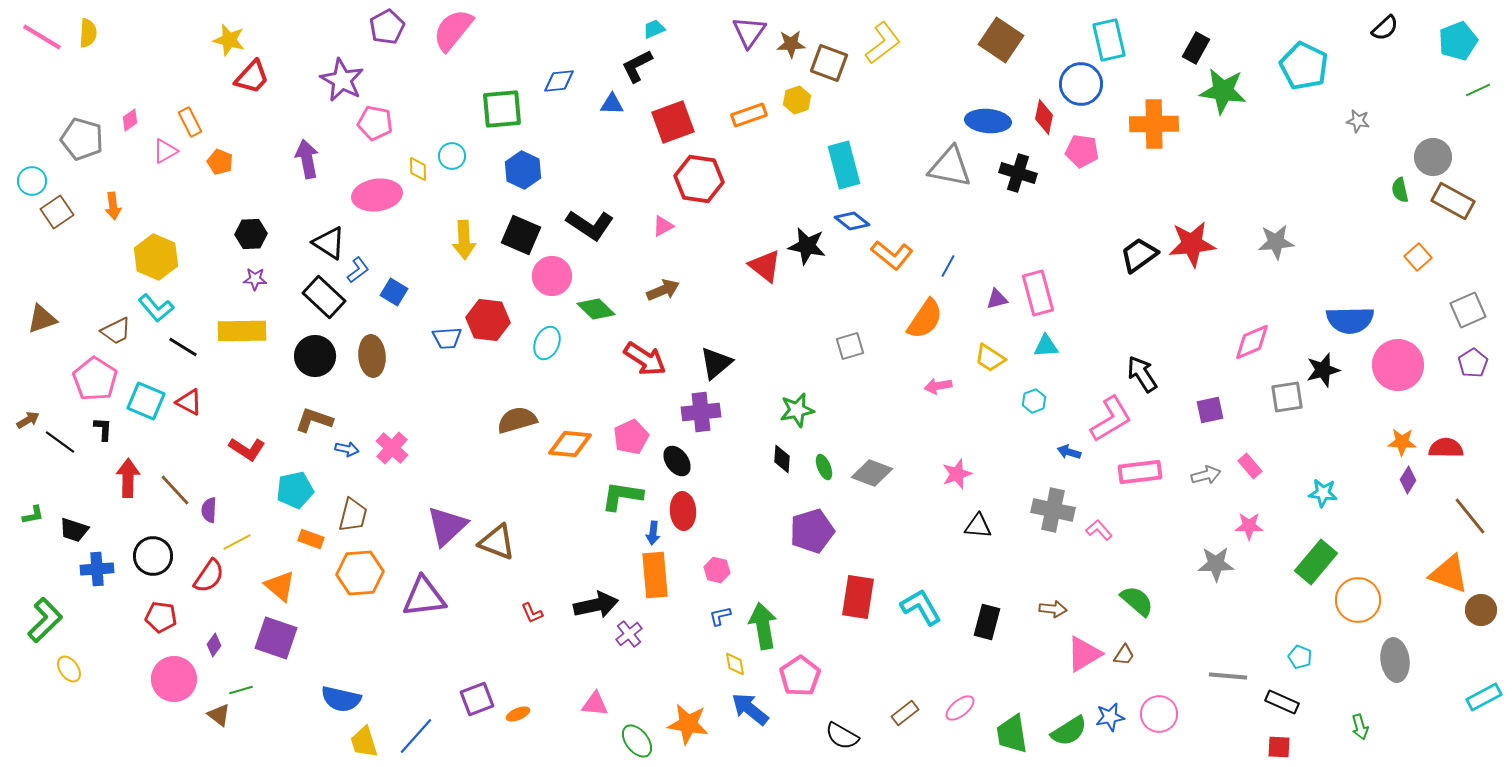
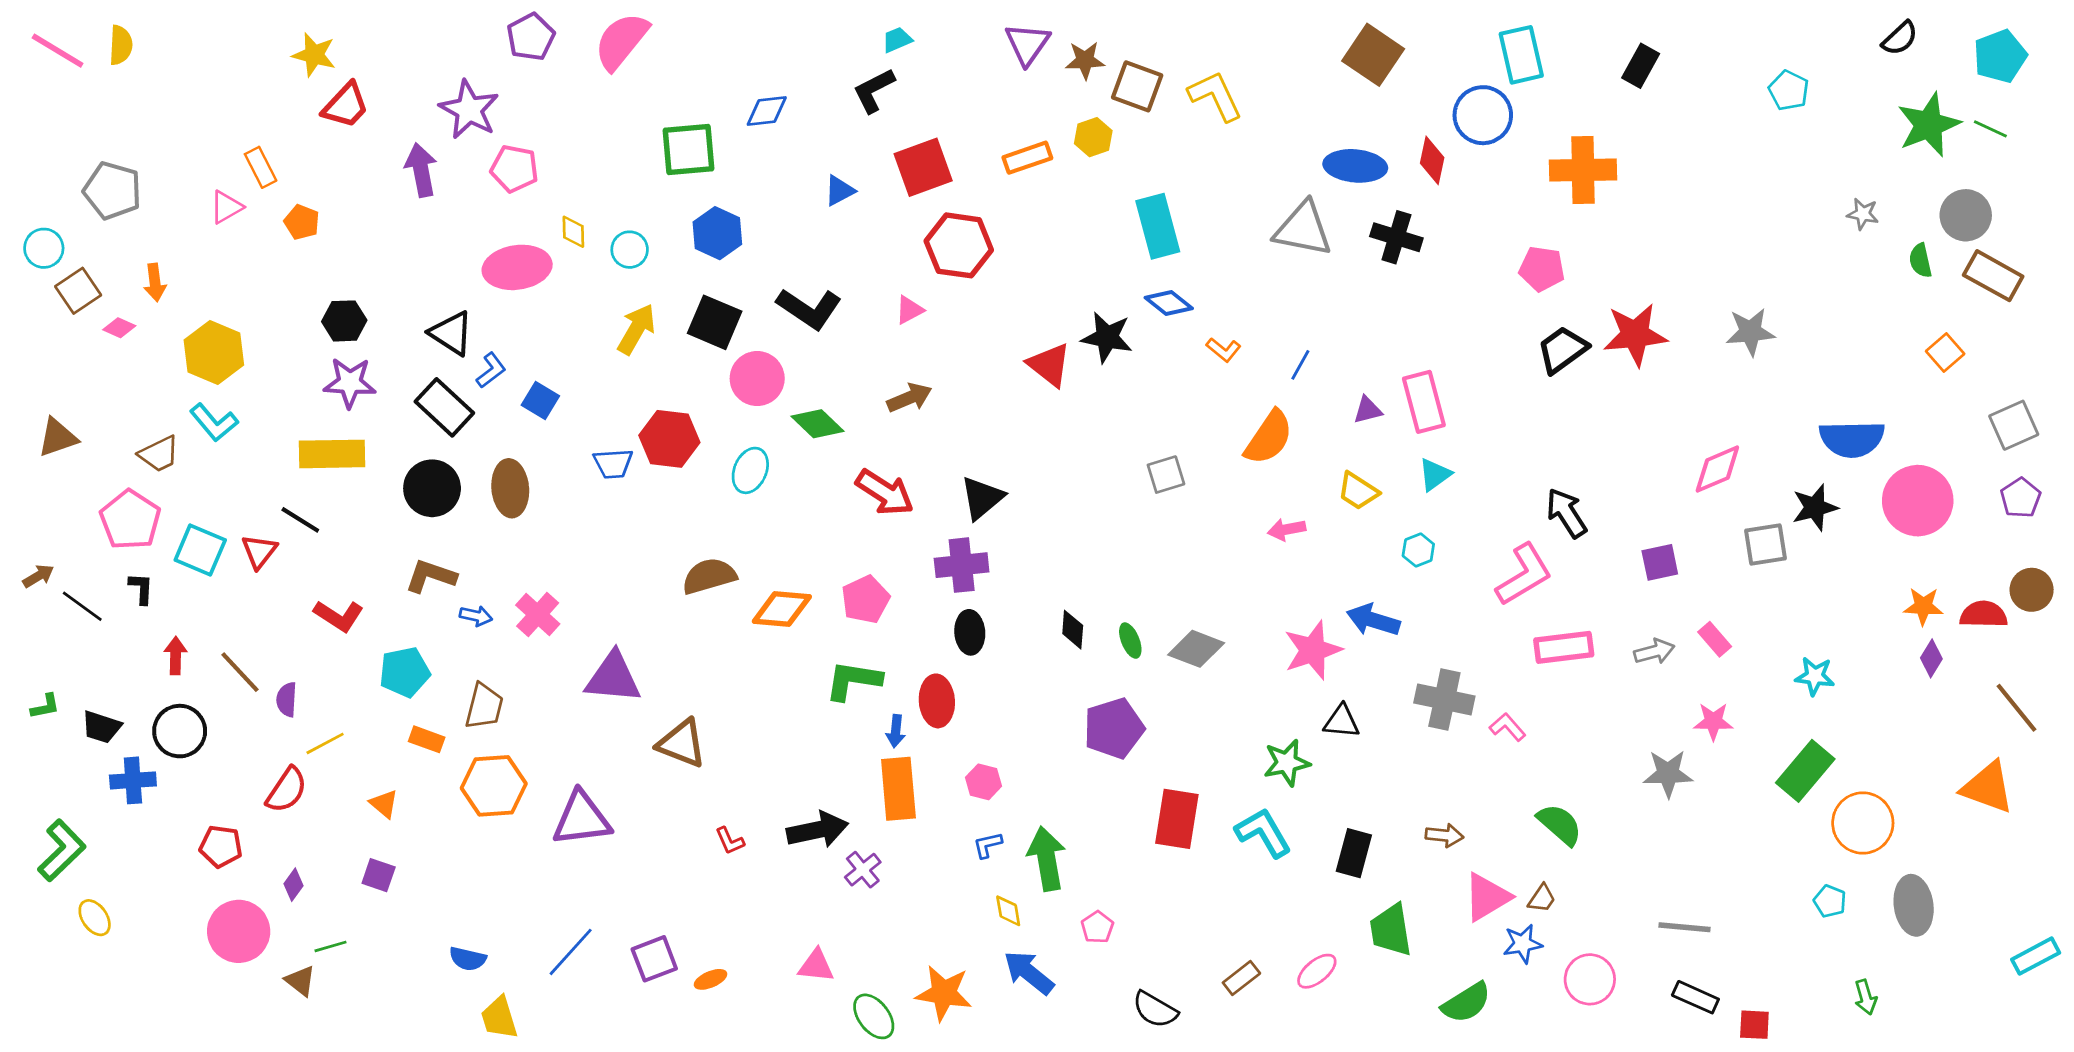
yellow L-shape: (883, 43) -> (1215, 96), moved, turned -78
cyan pentagon: (1304, 66) -> (1789, 90), size x0.6
green line: (1478, 90) -> (1990, 129), moved, turned 50
green star: (1223, 91) -> (1929, 125), moved, turned -30
blue triangle: (612, 104) -> (839, 191), moved, turned -30
pink diamond: (130, 120) -> (119, 328), moved, turned 60
gray star: (1358, 121) -> (1863, 214), moved
pink pentagon: (1082, 151) -> (1542, 269), moved
cyan circle: (452, 156) -> (630, 250), moved
purple arrow: (307, 159) -> (421, 170), moved
yellow arrow: (464, 240) -> (636, 329), turned -147
orange L-shape: (892, 255) -> (1224, 350), size x0.6
purple star: (255, 279) -> (350, 383), size x1.6
cyan triangle: (1046, 346) -> (1435, 475), turned -32
black line: (183, 347) -> (300, 520), moved
red triangle: (189, 402) -> (259, 551), turned 40
green star: (797, 410) -> (1287, 763), moved
blue arrow: (1069, 452) -> (1373, 620), moved, size x1.6
black ellipse: (677, 461) -> (970, 632), moved, turned 32
pink star: (957, 474) -> (1313, 650), size x1.4
red arrow: (128, 478) -> (176, 656), size x0.7
purple triangle: (447, 526) -> (613, 678), moved, turned 48
black circle: (153, 556) -> (180, 731), moved
orange triangle: (280, 586) -> (384, 804), size x0.7
brown circle: (1481, 610) -> (2032, 590), moved
purple square: (276, 638) -> (379, 875), size x0.6
cyan pentagon: (1300, 657) -> (1830, 901), moved
pink pentagon: (800, 676) -> (1097, 927), size x0.6
blue semicircle: (341, 699) -> (468, 959), size x0.7
black rectangle: (1282, 702) -> (1695, 997), moved
blue star: (1110, 717) -> (1523, 944), moved
green trapezoid: (1012, 734) -> (1391, 930), moved
blue line: (416, 736) -> (571, 952), moved

